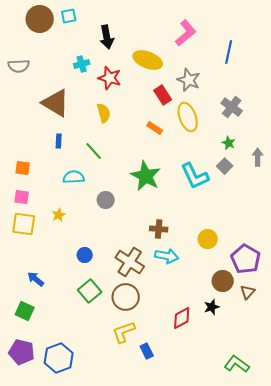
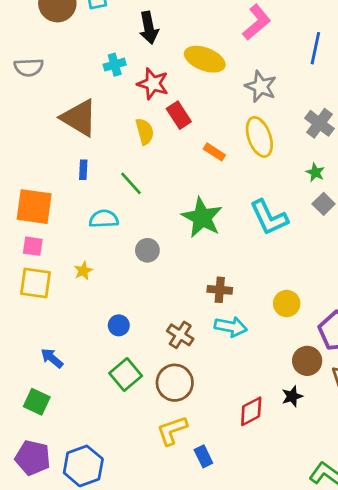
red rectangle: (163, 95) -> (179, 115), moved
gray square: (225, 166) -> (324, 204), moved
orange square: (23, 168) -> (34, 207), size x1.8
brown cross: (130, 262) -> (180, 335), size x0.7

